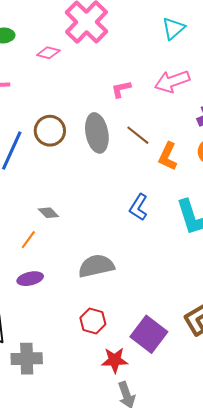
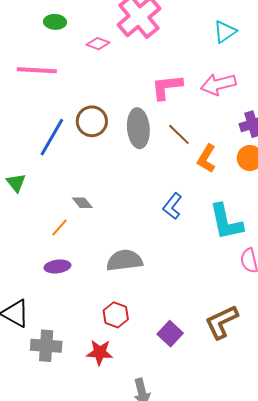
pink L-shape: (121, 89) -> (167, 87), size x1.6
purple square: (149, 334) -> (170, 334), size x0.7
red star: (115, 360) -> (100, 352), moved

